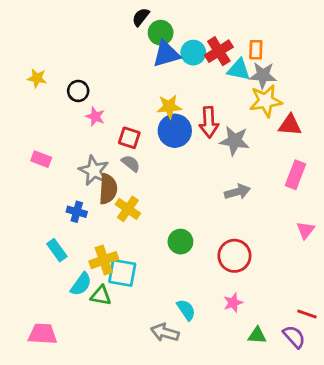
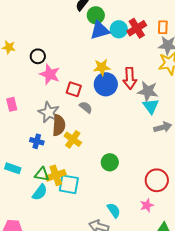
cyan triangle: (239, 70) -> (151, 106), moved, turned 42
pink star: (95, 117) -> (50, 74), size x1.5
pink rectangle: (41, 159) -> (12, 104), turned 56
gray semicircle: (131, 163) -> (86, 107), moved
gray arrow: (237, 192) -> (163, 127), moved
cyan rectangle: (57, 250) -> (13, 168), moved, turned -35
red circle: (234, 256) -> (157, 180), moved
green triangle: (101, 296) -> (42, 174), moved

